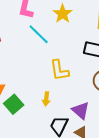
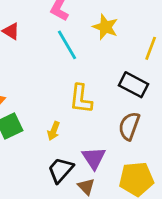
yellow star: (63, 14) -> (105, 27), turned -30

